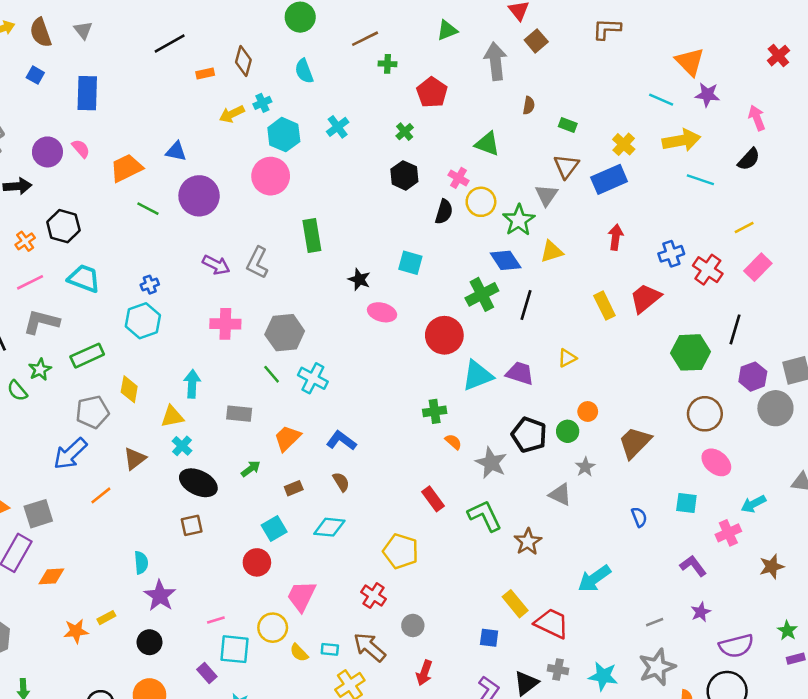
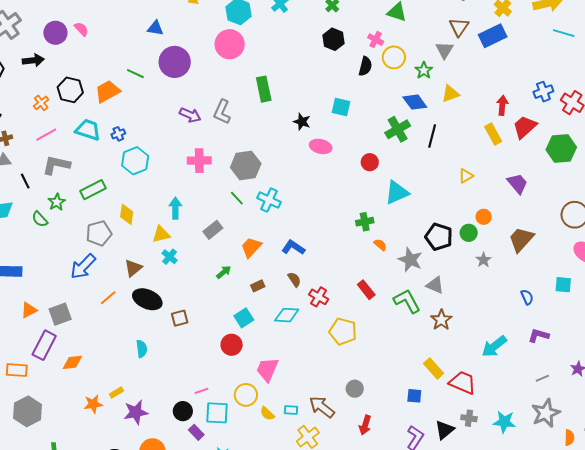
orange trapezoid: (126, 168) -> (107, 91), moved
green star: (519, 220) -> (424, 70), size x0.7
red arrow: (616, 237) -> (502, 105), moved
blue cross: (150, 285) -> (118, 134), moved
red circle: (444, 335) -> (370, 162), size x0.6
green hexagon: (690, 352) -> (561, 148), moved
purple trapezoid: (520, 373) -> (517, 183), moved, turned 35
gray rectangle: (239, 414) -> (213, 230), turned -42
black ellipse: (198, 483) -> (147, 299), moved
gray triangle: (560, 495) -> (435, 285), moved
purple L-shape: (693, 566) -> (539, 335), moved, turned -35
purple star: (160, 596) -> (136, 412), moved, turned 30
red cross: (374, 596) -> (319, 297), moved
black circle: (149, 642) -> (183, 411), moved

